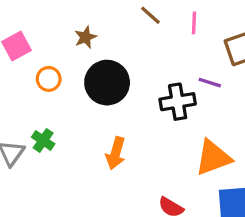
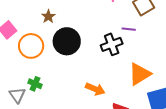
orange circle: (49, 79) -> (31, 46), size x1.6
orange arrow: (116, 153) -> (95, 89), moved, turned -72

